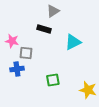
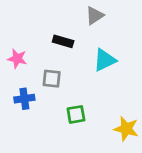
gray triangle: (53, 11) -> (95, 16), moved
gray square: (26, 53) -> (52, 79), moved

